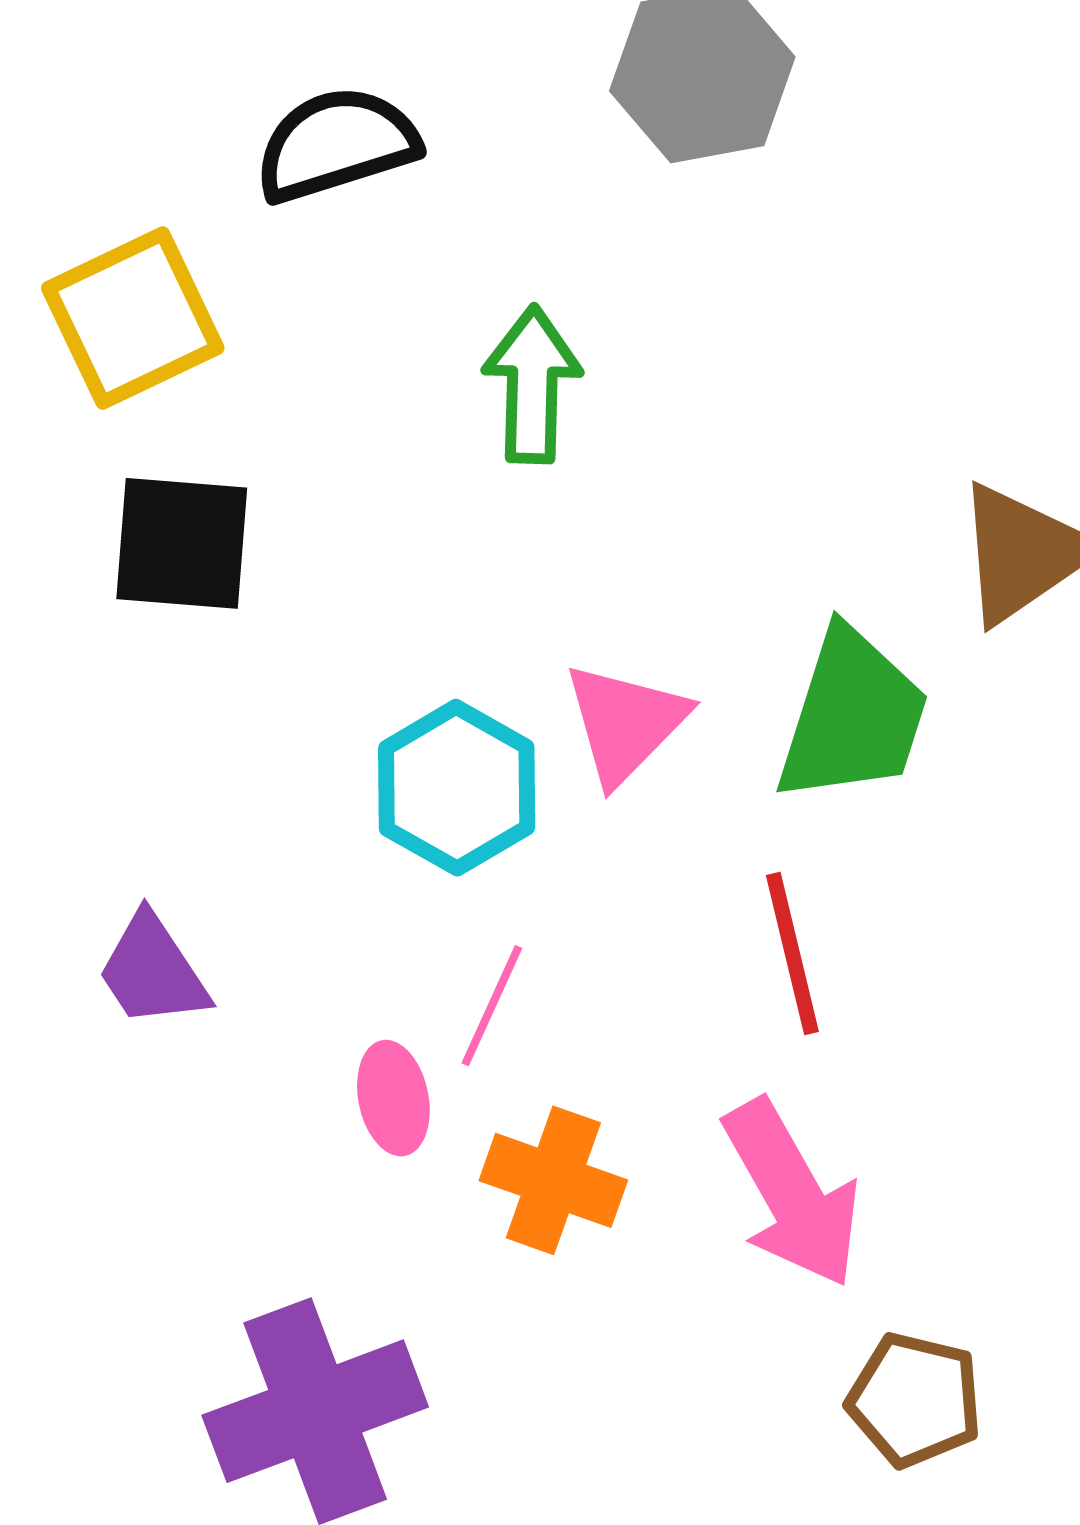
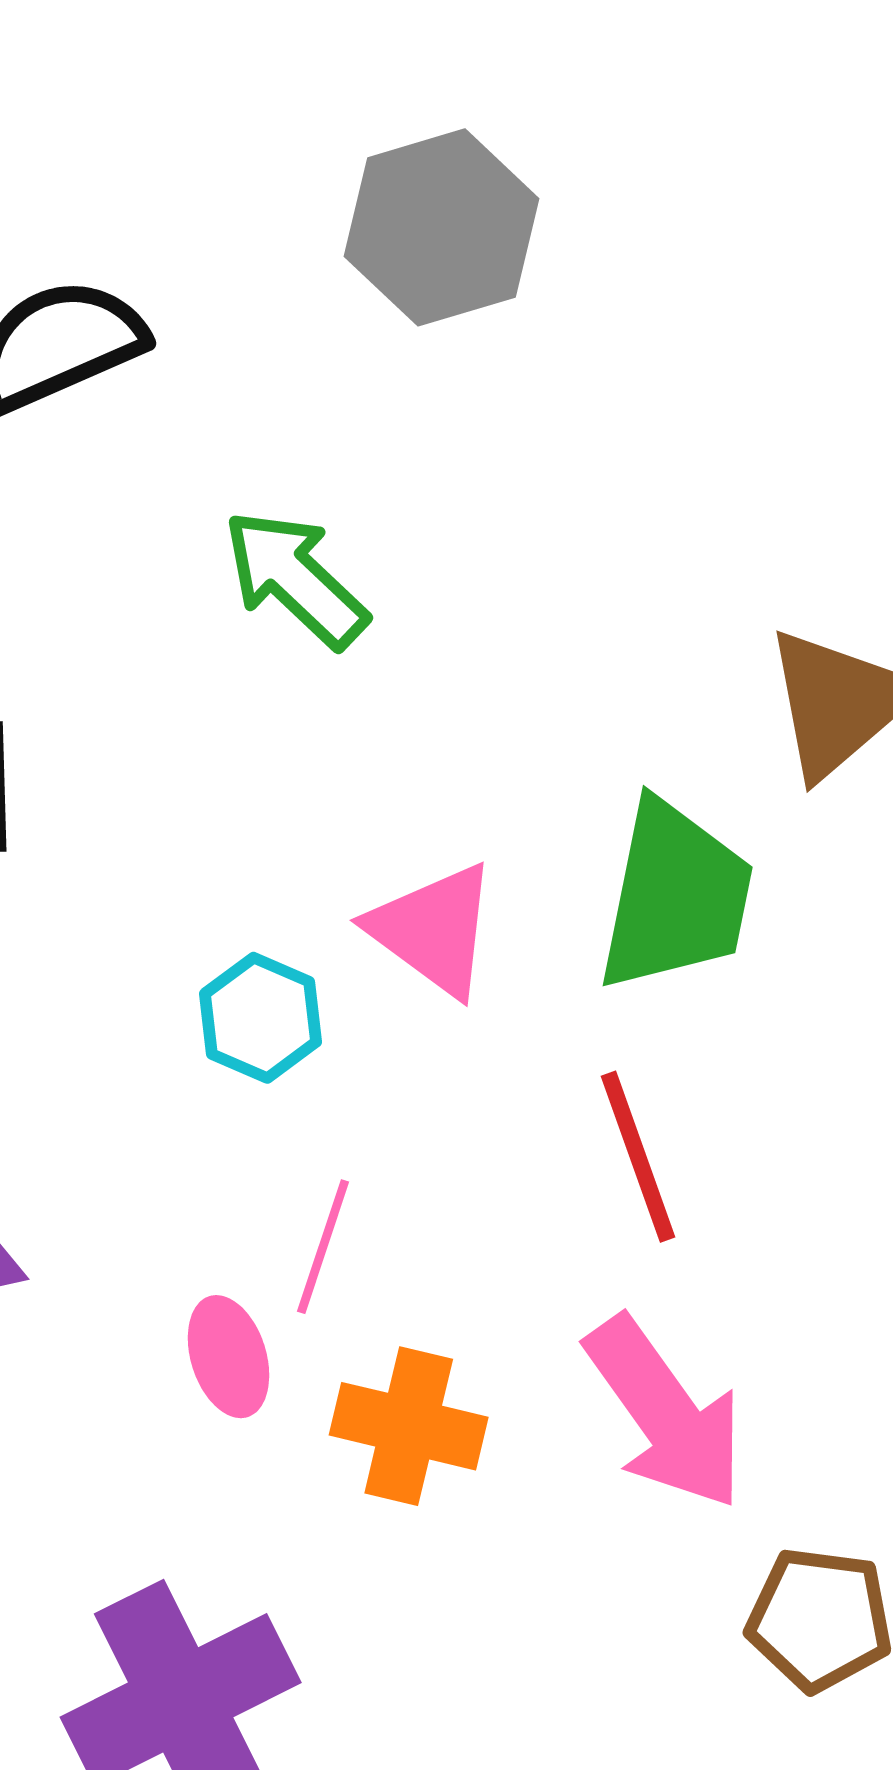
green arrow: (532, 384) -> (295, 579), turned -42
pink triangle: (625, 723) -> (433, 930), turned -32
cyan hexagon: (457, 788) -> (261, 1018), size x0.7

